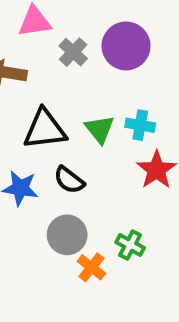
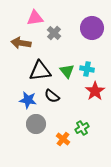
purple circle: (126, 46) -> (92, 28), moved
gray circle: (67, 235) -> (36, 124), moved
green cross: (130, 245) -> (82, 128), turned 32

